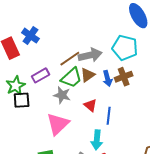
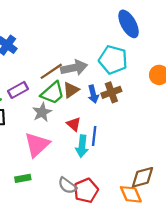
gray star: (62, 95) -> (42, 112), turned 30
cyan arrow: (97, 140) -> (82, 146), moved

